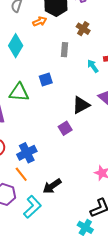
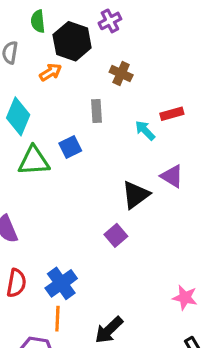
blue square: (46, 80) -> (70, 147), moved
green triangle: (19, 92) -> (34, 161), moved
orange line: (21, 174) -> (57, 319), turned 49

